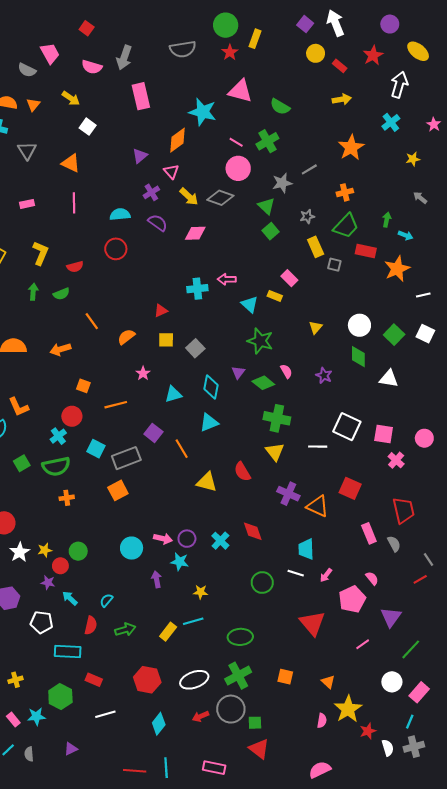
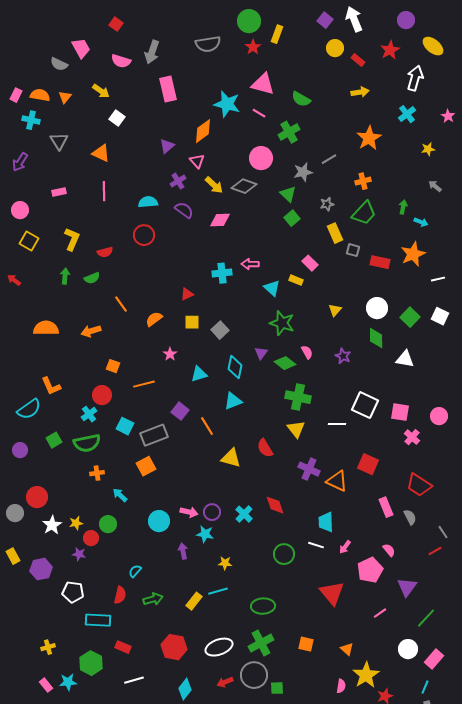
pink line: (236, 142) -> (259, 113), moved
red rectangle: (366, 251) -> (380, 262), moved
red trapezoid: (403, 510) -> (419, 485), turned 136
cyan arrow: (70, 598) -> (120, 495), moved

